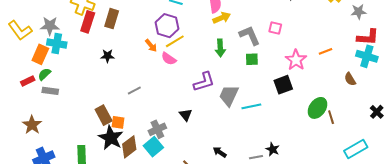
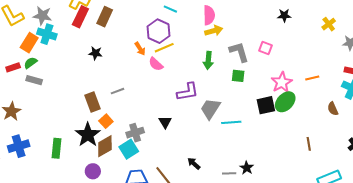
green ellipse: (317, 108) -> (285, 102), moved
brown rectangle: (104, 115) -> (92, 102), moved
orange square: (118, 122) -> (106, 121), moved, turned 32

